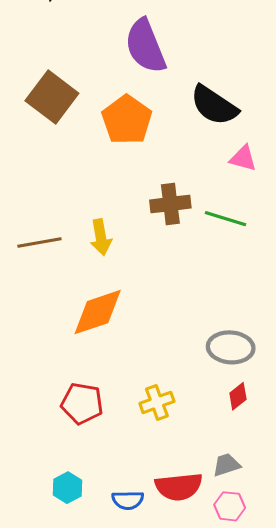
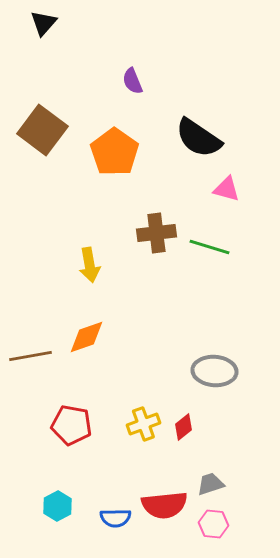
purple semicircle: (145, 46) -> (132, 81), size x0.5
brown line: (39, 242) -> (30, 356), moved
orange diamond: (98, 312) -> (86, 337), size x0.7
red diamond: (238, 396) -> (183, 427), moved

